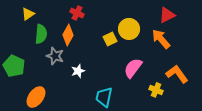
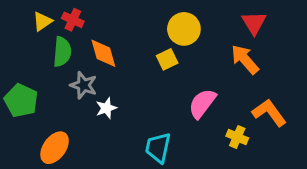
red cross: (77, 13) -> (73, 20), moved
red triangle: (167, 15) -> (254, 23), turned -36
yellow circle: (129, 29) -> (184, 29), moved
orange diamond: (68, 35) -> (103, 53), turned -45
white star: (78, 71) -> (106, 108), moved

